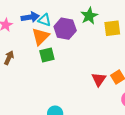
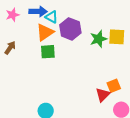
green star: (89, 16) -> (98, 39), moved
red triangle: (99, 79) -> (103, 95), moved

